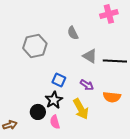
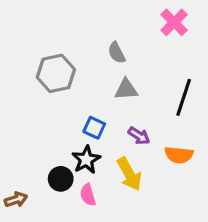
pink cross: (109, 14) -> (174, 22), turned -30
gray triangle: (90, 56) -> (126, 89), moved, turned -35
black line: (115, 61) -> (184, 97), turned -75

